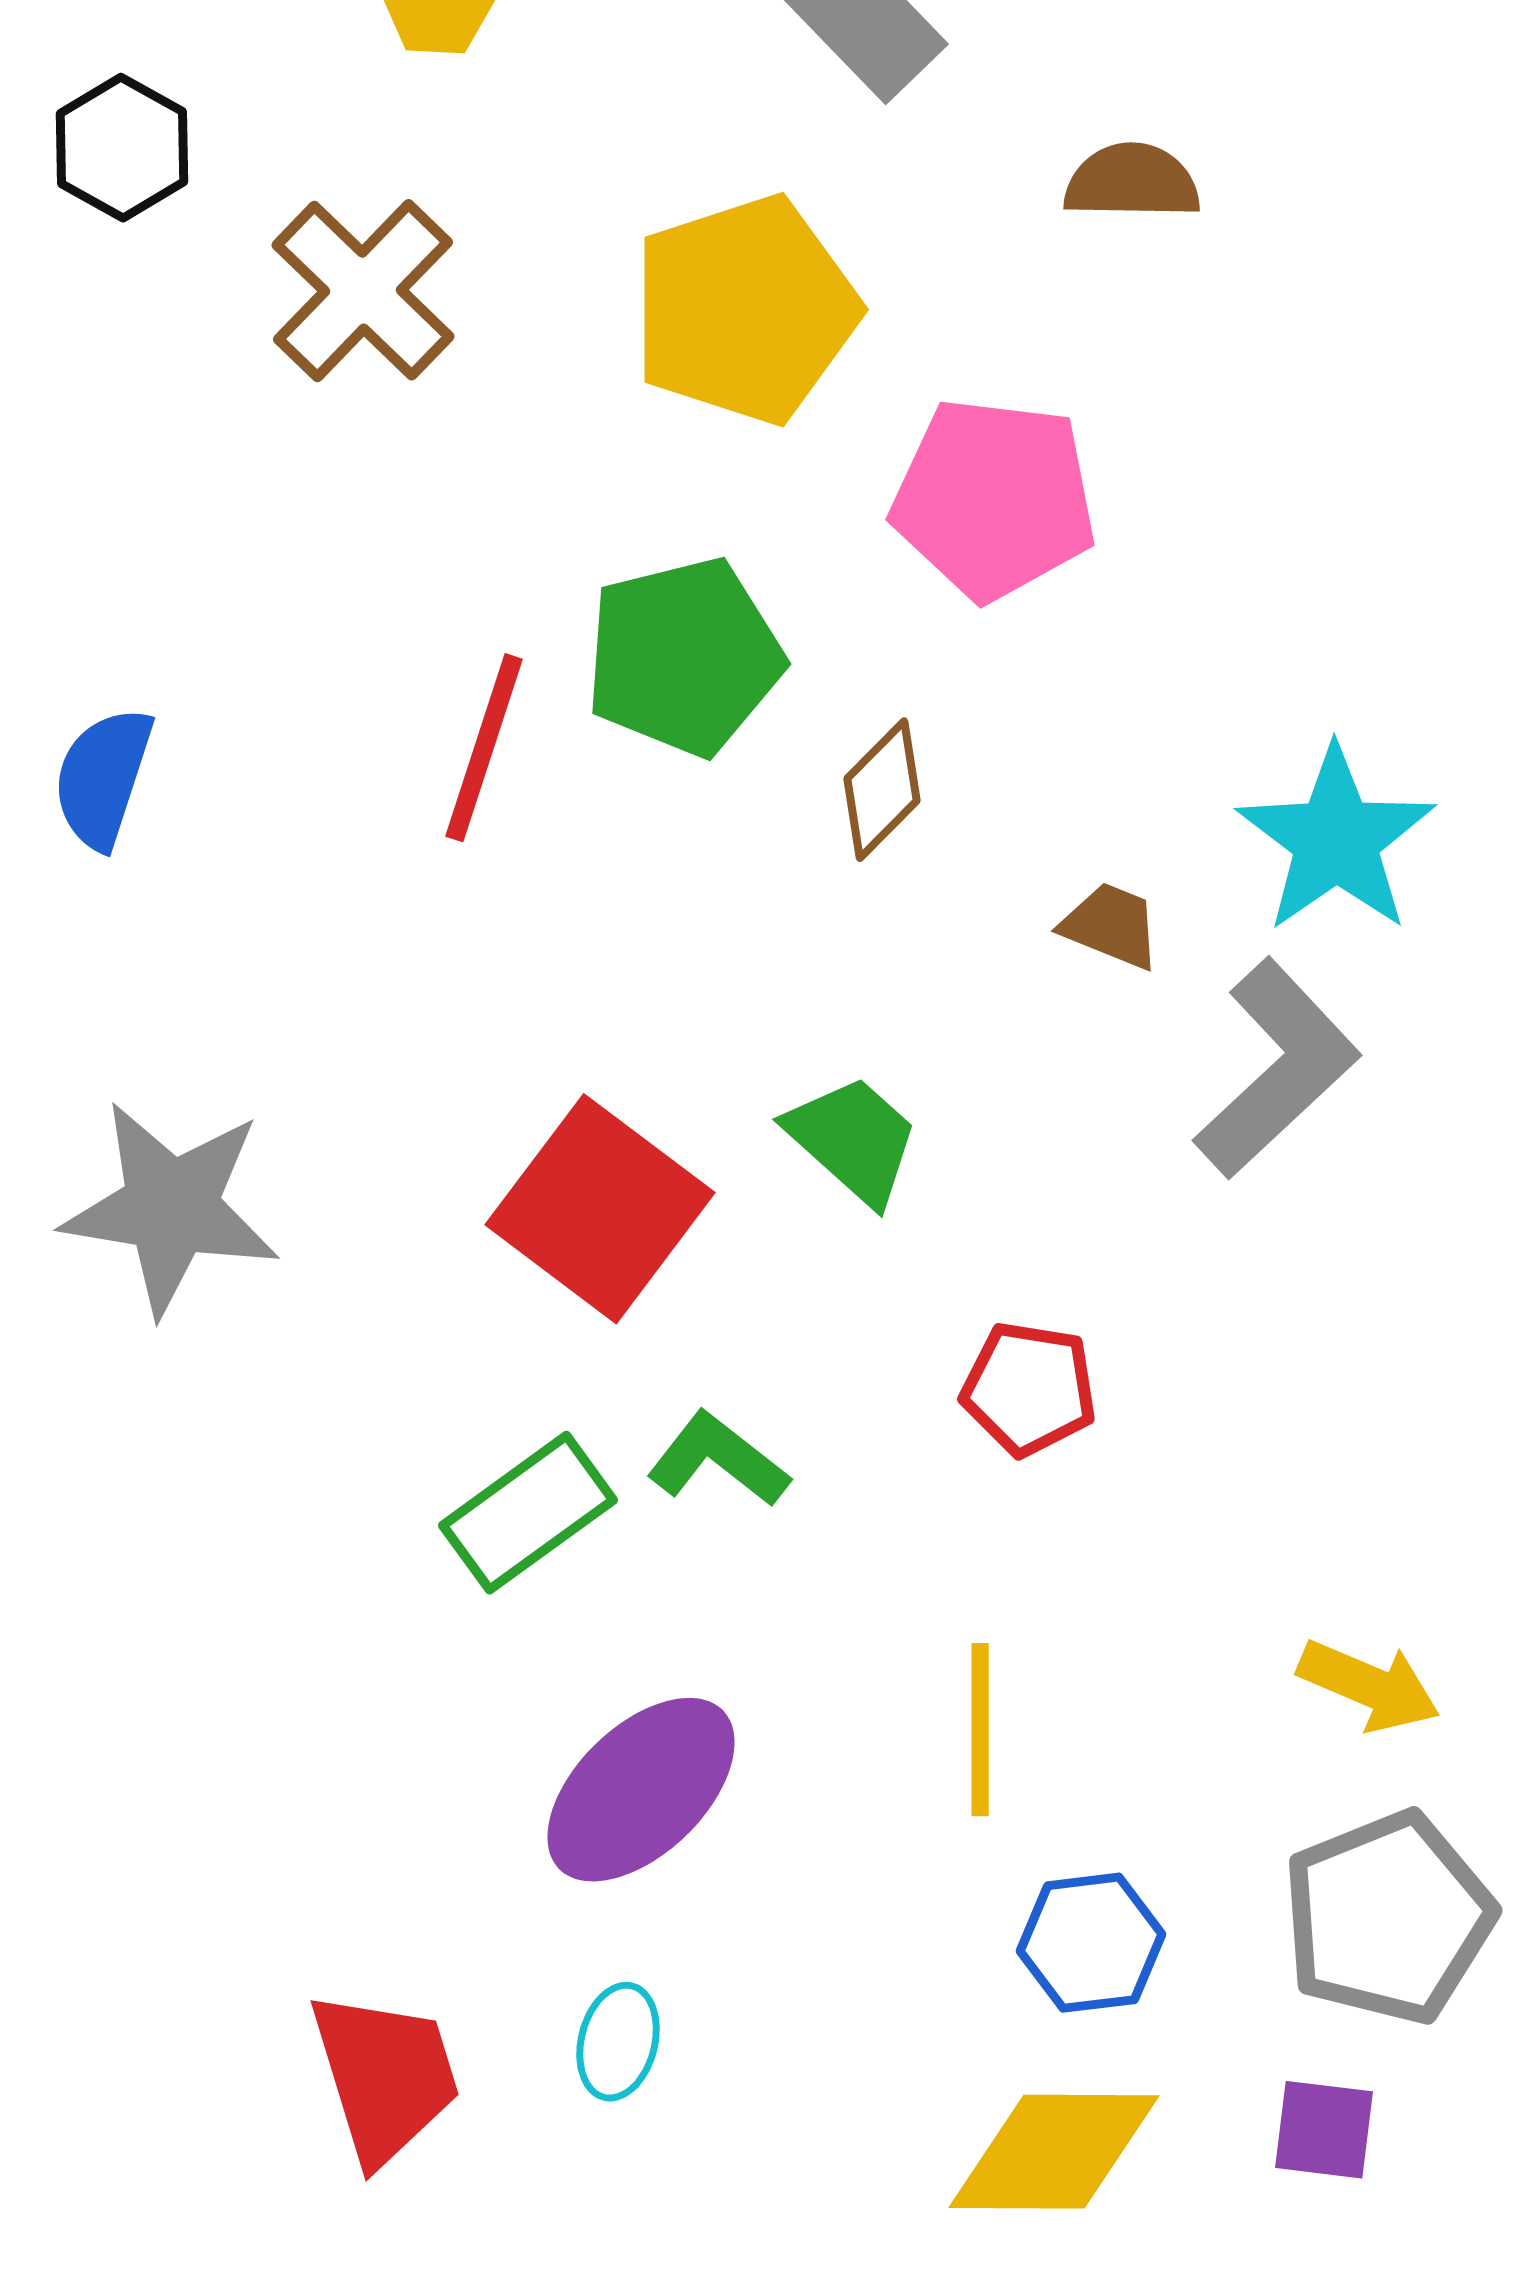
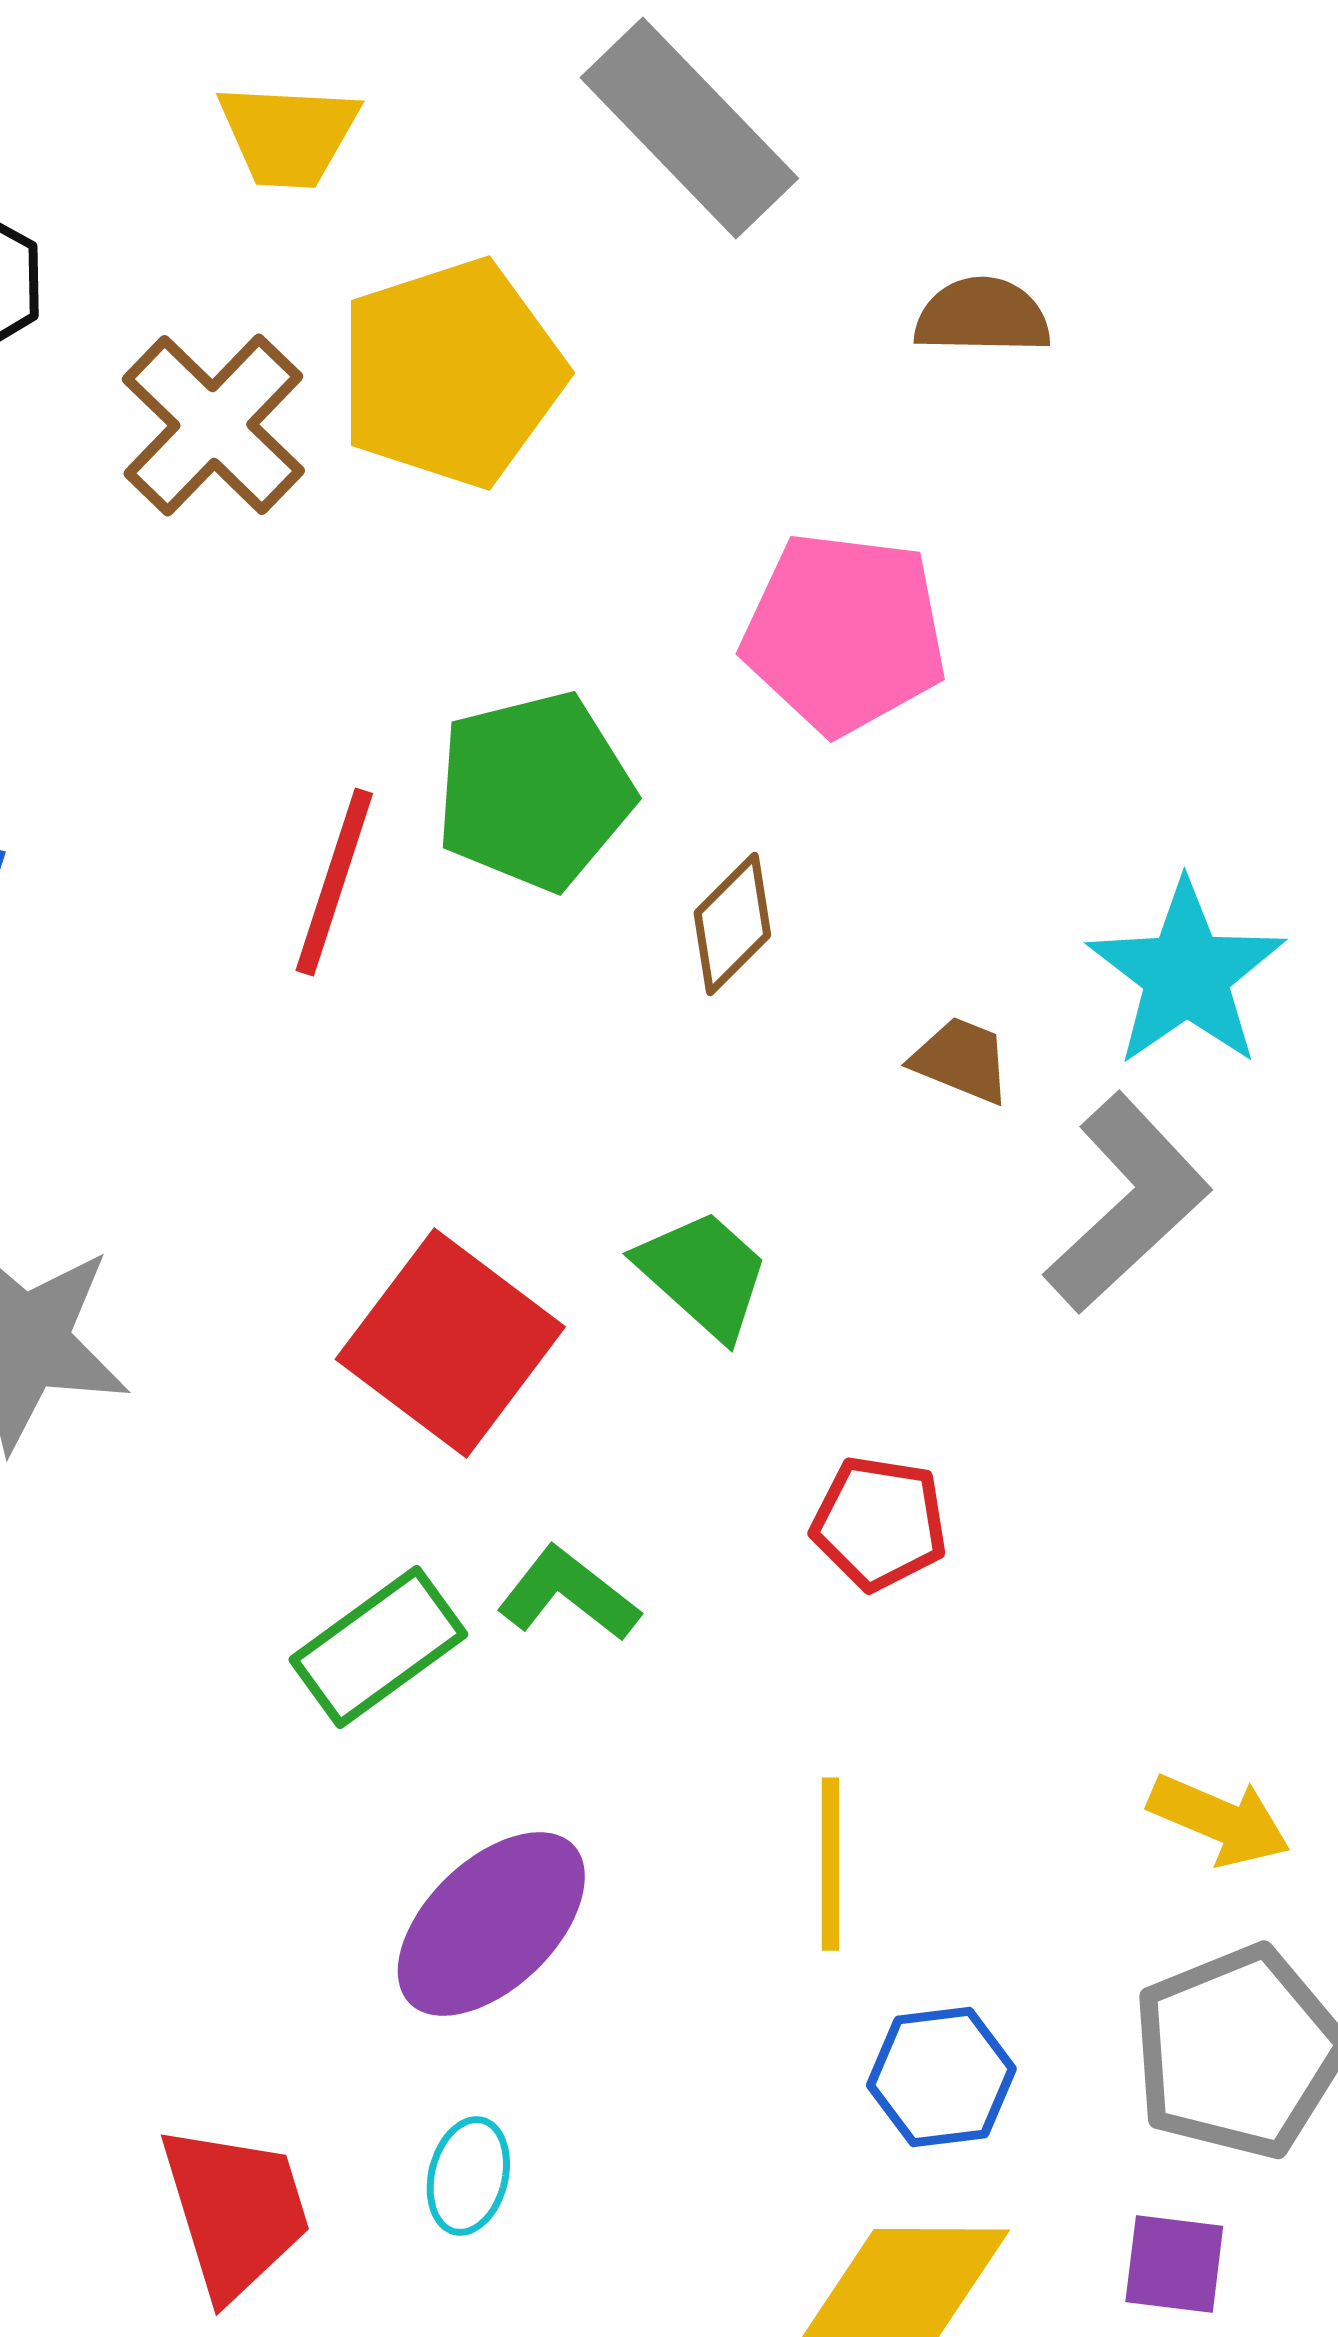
yellow pentagon: (745, 310) -> (451, 373), moved

